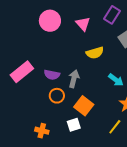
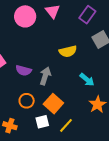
pink triangle: (83, 24) -> (53, 11), moved
orange circle: (57, 96) -> (27, 101), moved
yellow line: (115, 127) -> (66, 125), moved

